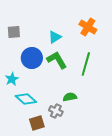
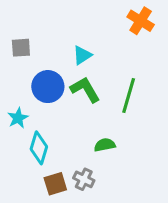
orange cross: (88, 27) -> (141, 21), moved
cyan diamond: (26, 99) -> (39, 148), turned 65
gray cross: (56, 111) -> (84, 179), moved

